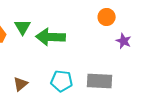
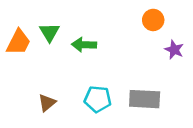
green arrow: (51, 37) -> (84, 45), size x0.7

